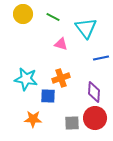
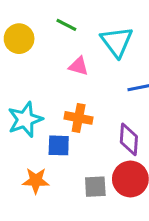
yellow circle: (23, 14) -> (19, 39), moved
orange cross: (61, 78) -> (79, 118), turned 30
cyan star: (26, 79) -> (25, 119), turned -30

